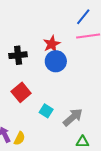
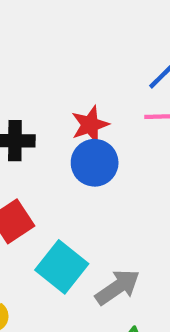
cyan square: (46, 111) -> (62, 267), size x1.6

